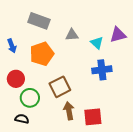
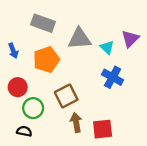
gray triangle: (72, 35) -> (79, 39), size x1.6
purple triangle: (118, 35) -> (130, 39), turned -30
blue cross: (102, 70) -> (113, 77), turned 36

